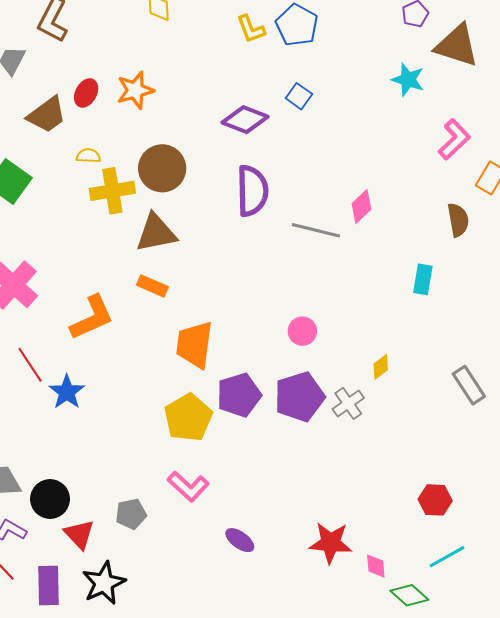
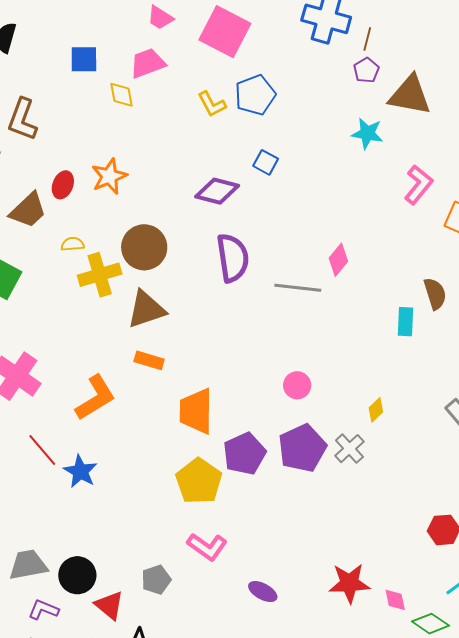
blue pentagon: (297, 25) -> (255, 95), turned 30
brown semicircle: (458, 220) -> (435, 294), moved

